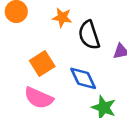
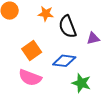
blue diamond: (83, 78) -> (64, 61), turned -55

